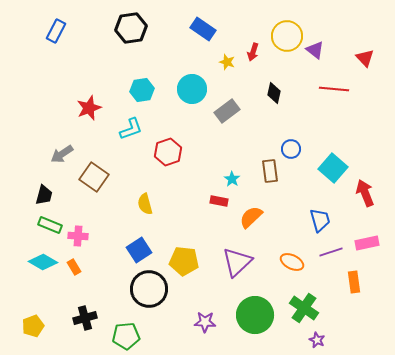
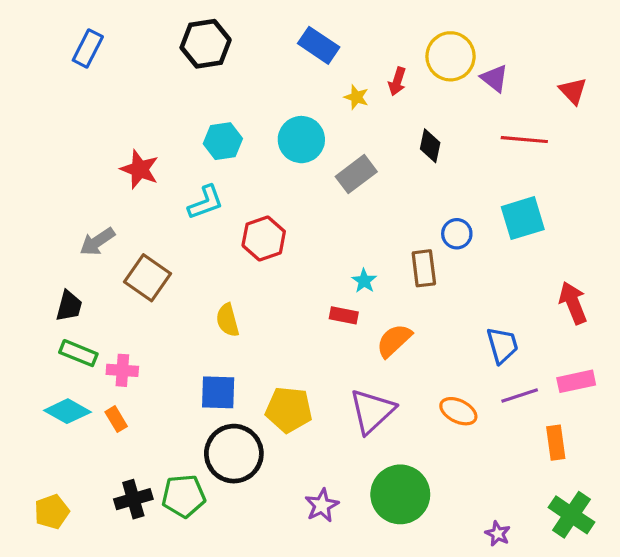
red star: (89, 108) -> (140, 169), turned -30
cyan square: (333, 168) -> (523, 218), moved, turned 32
blue square: (139, 250) -> (218, 392), turned 35
green cross: (304, 308) -> (571, 515), moved
purple star: (205, 322) -> (322, 505), turned -30
green pentagon: (126, 336) -> (184, 496), moved

